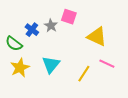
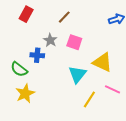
gray star: (51, 26) -> (50, 40), moved
blue cross: (32, 30) -> (37, 55), turned -32
cyan triangle: (51, 65) -> (77, 74), moved

